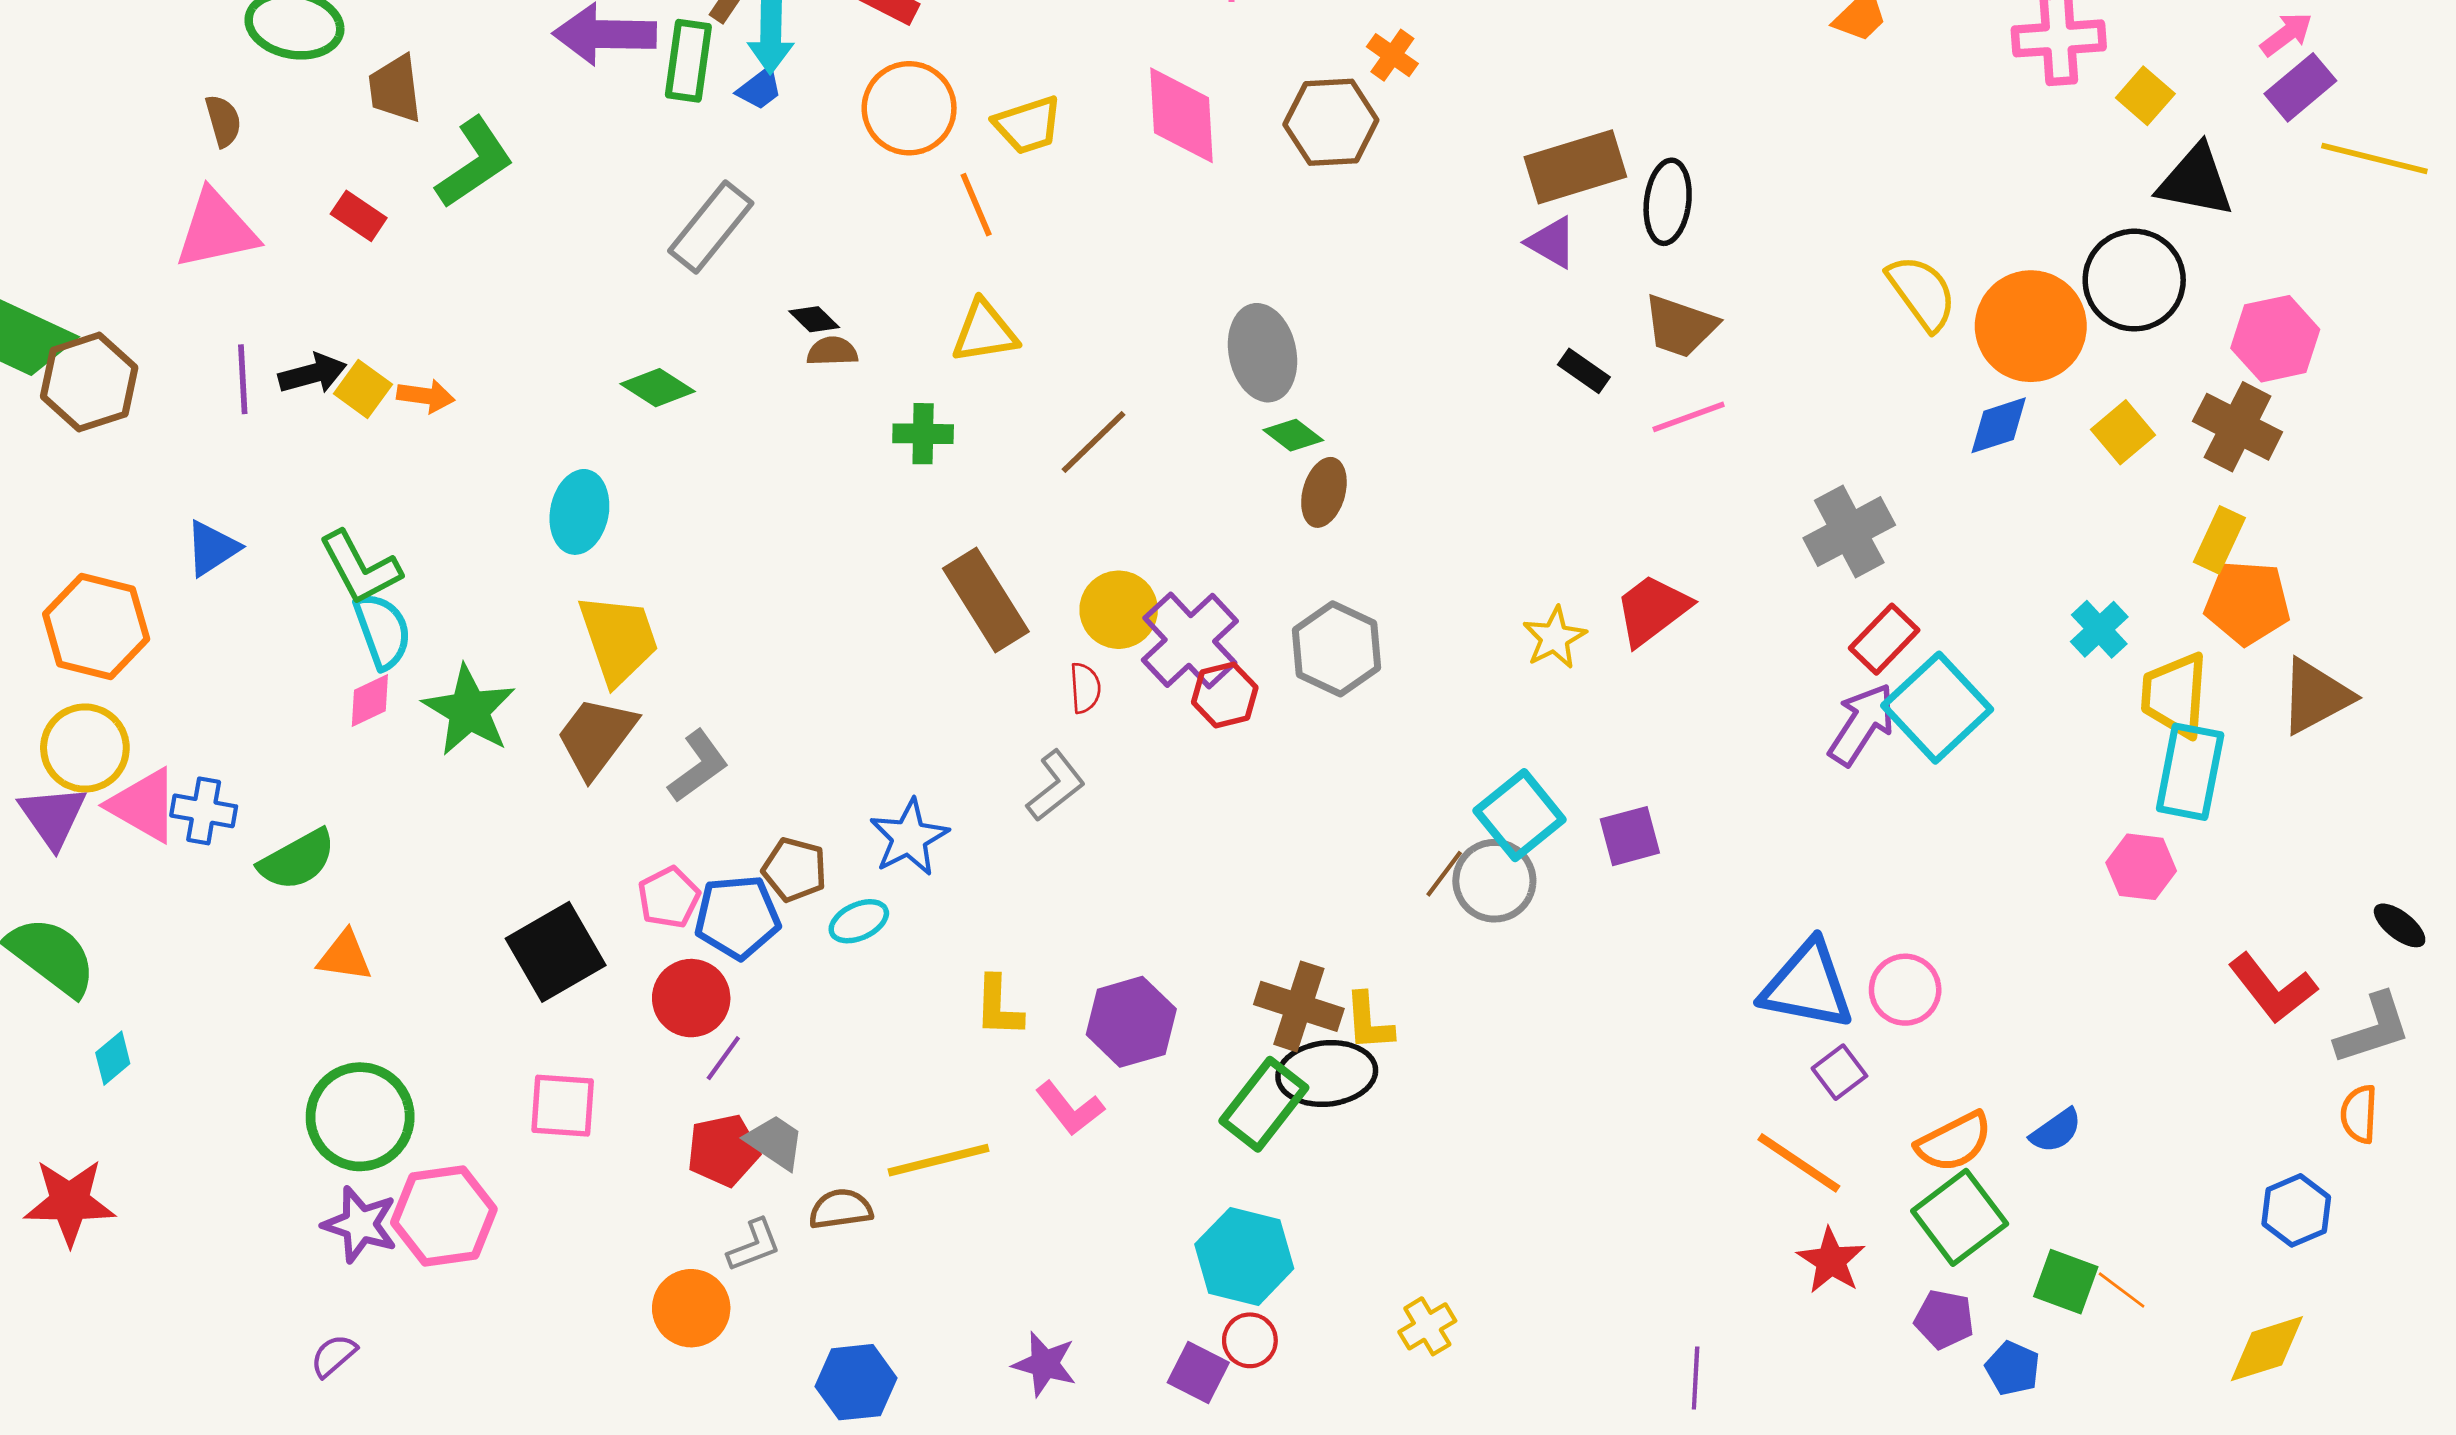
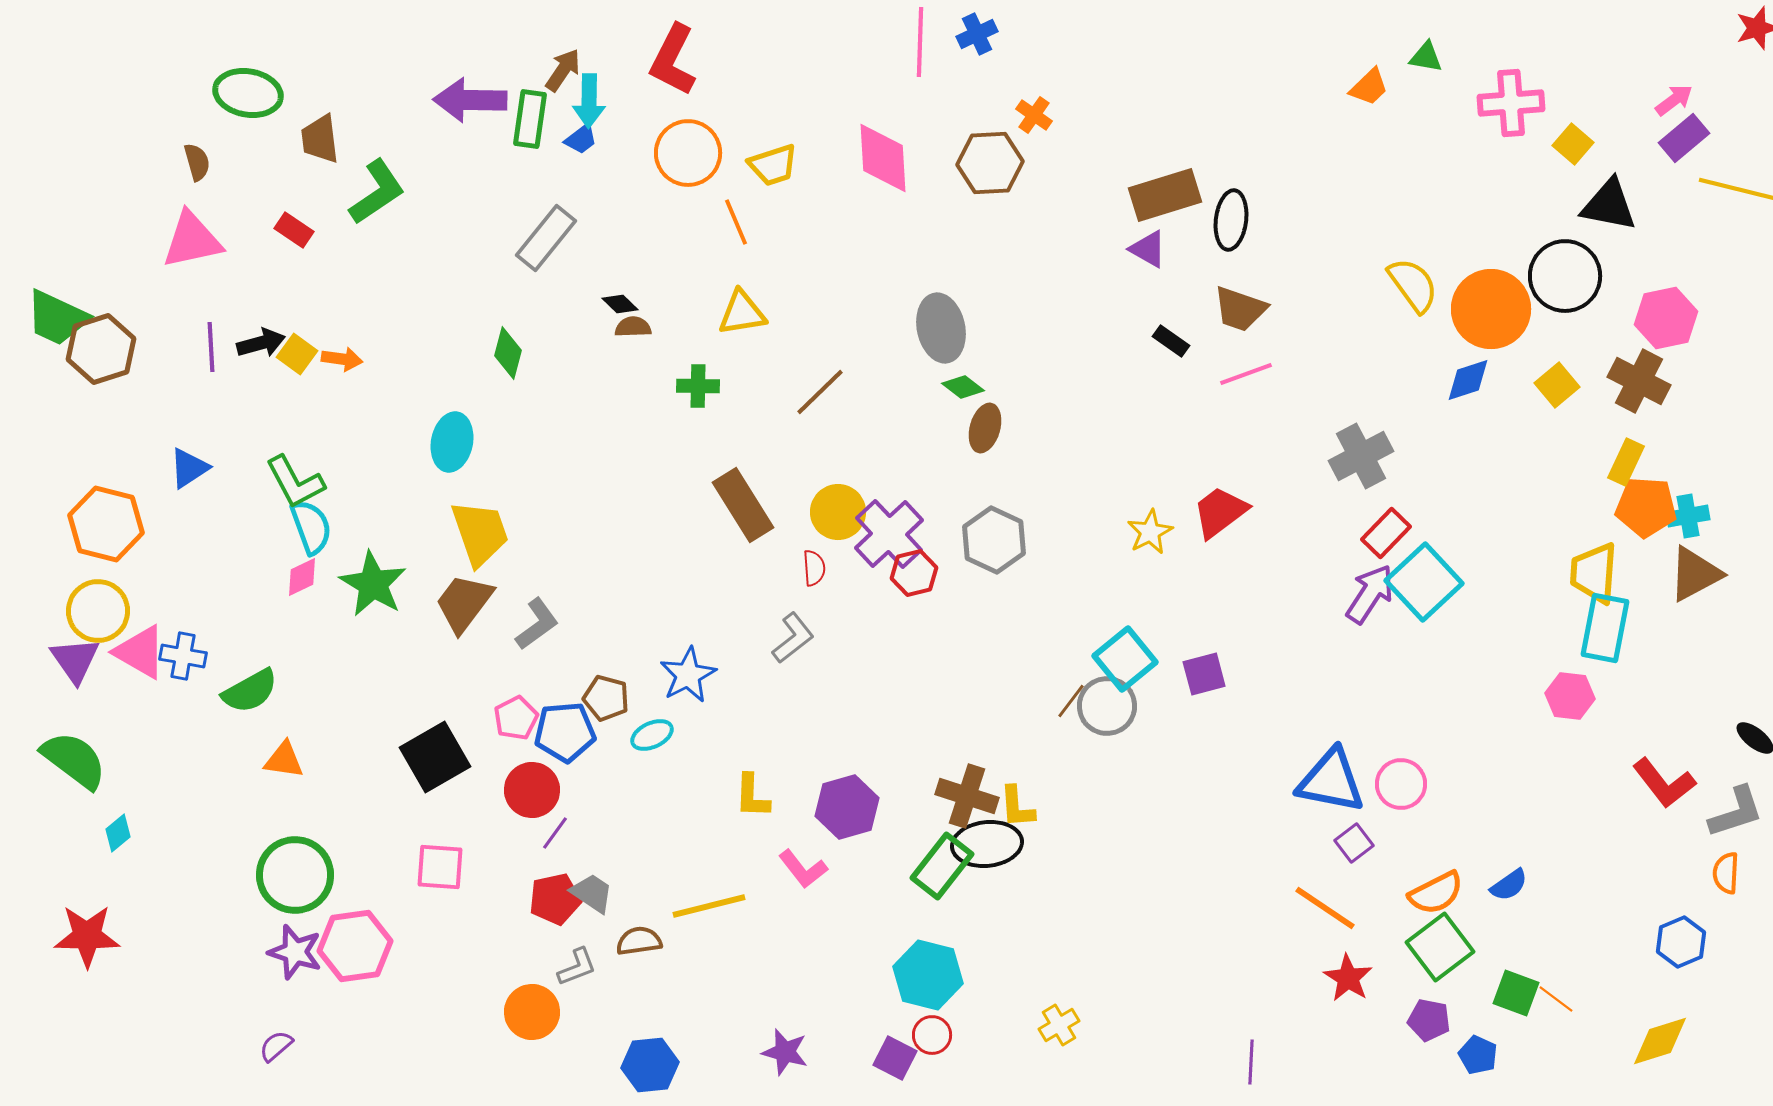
green diamond: (658, 388) -> (508, 353), turned 72
cyan cross: (2099, 629) -> (1688, 516), moved, turned 33

